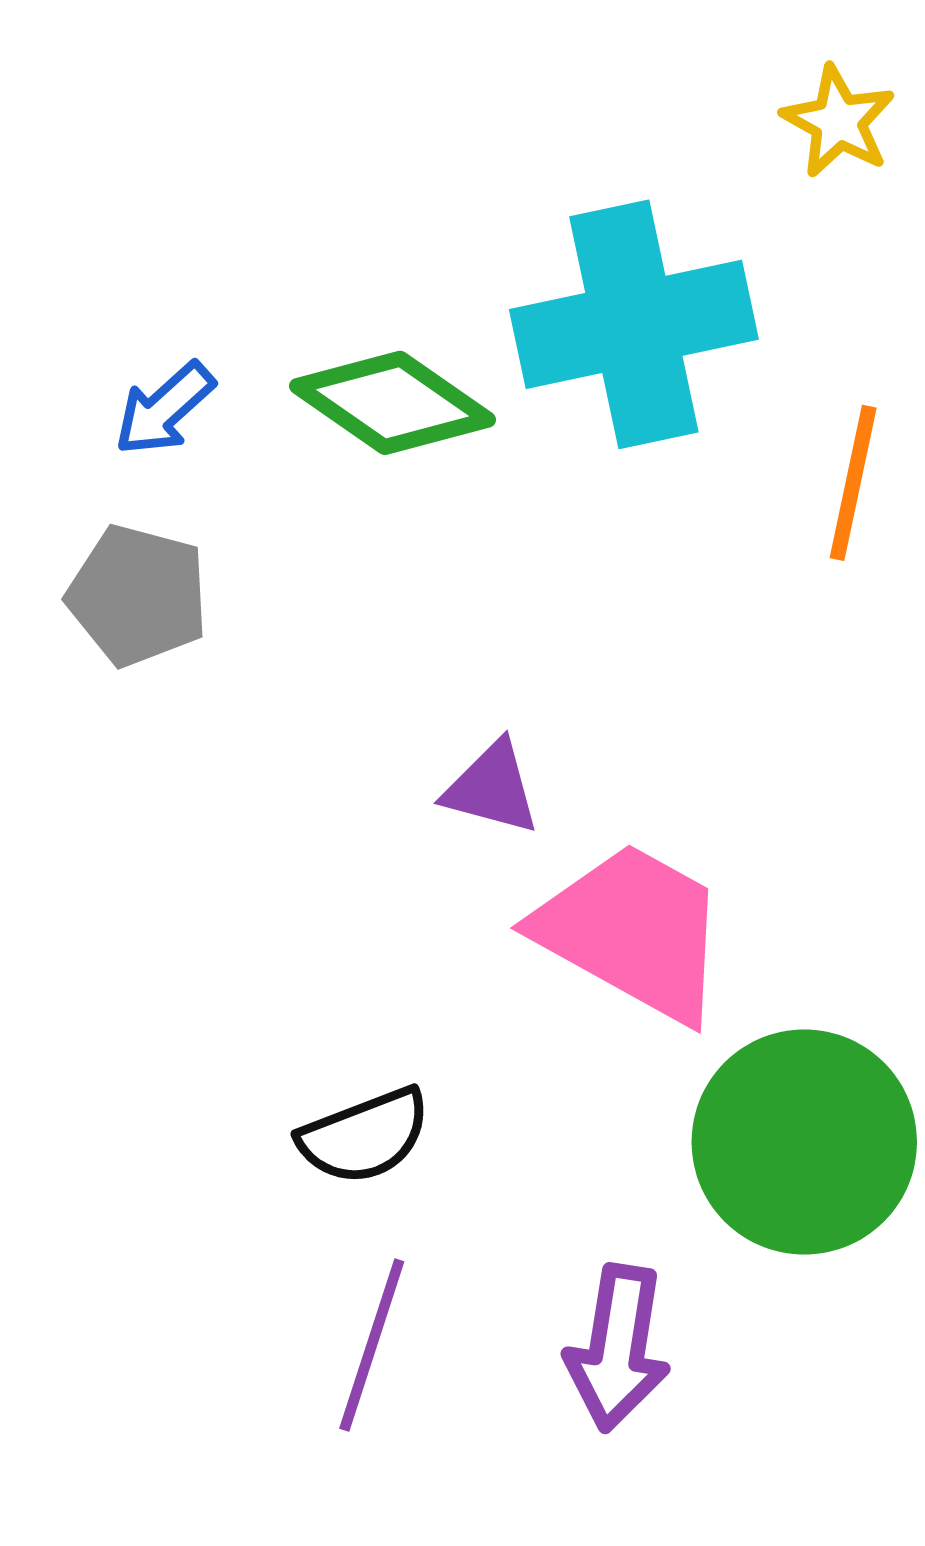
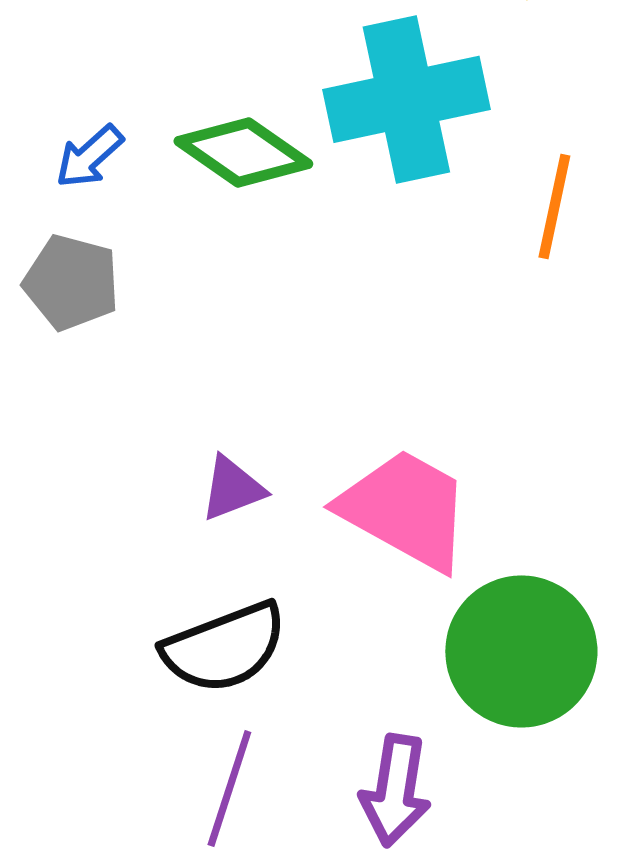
purple triangle: (492, 788) -> (232, 488), moved, turned -36
black semicircle: (364, 1136) -> (224, 647), size x1.4

